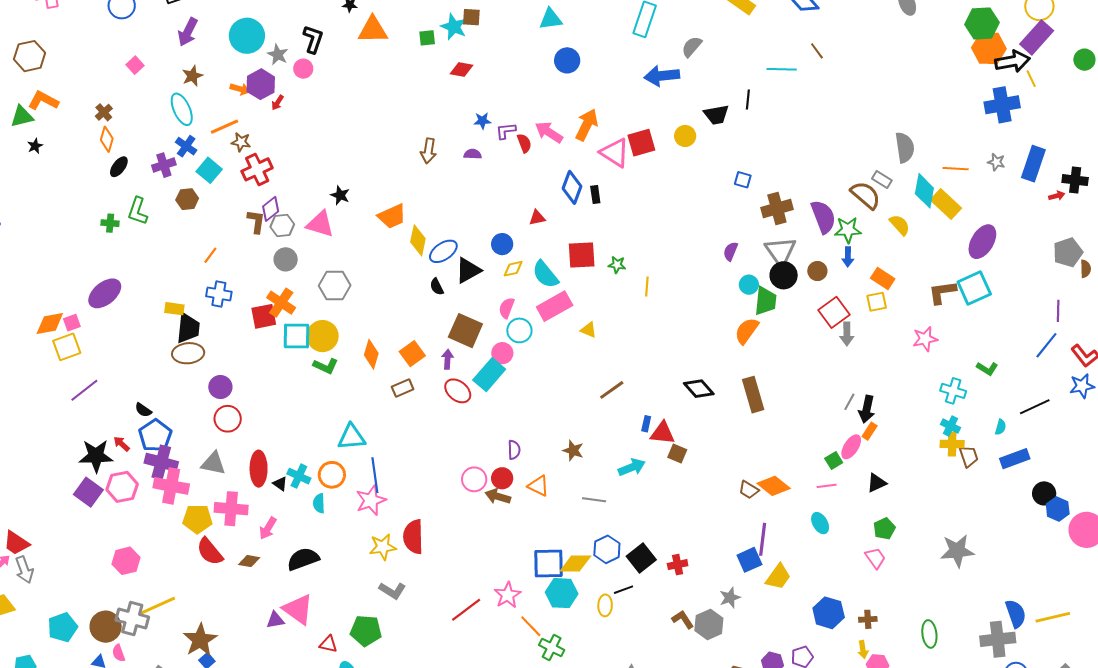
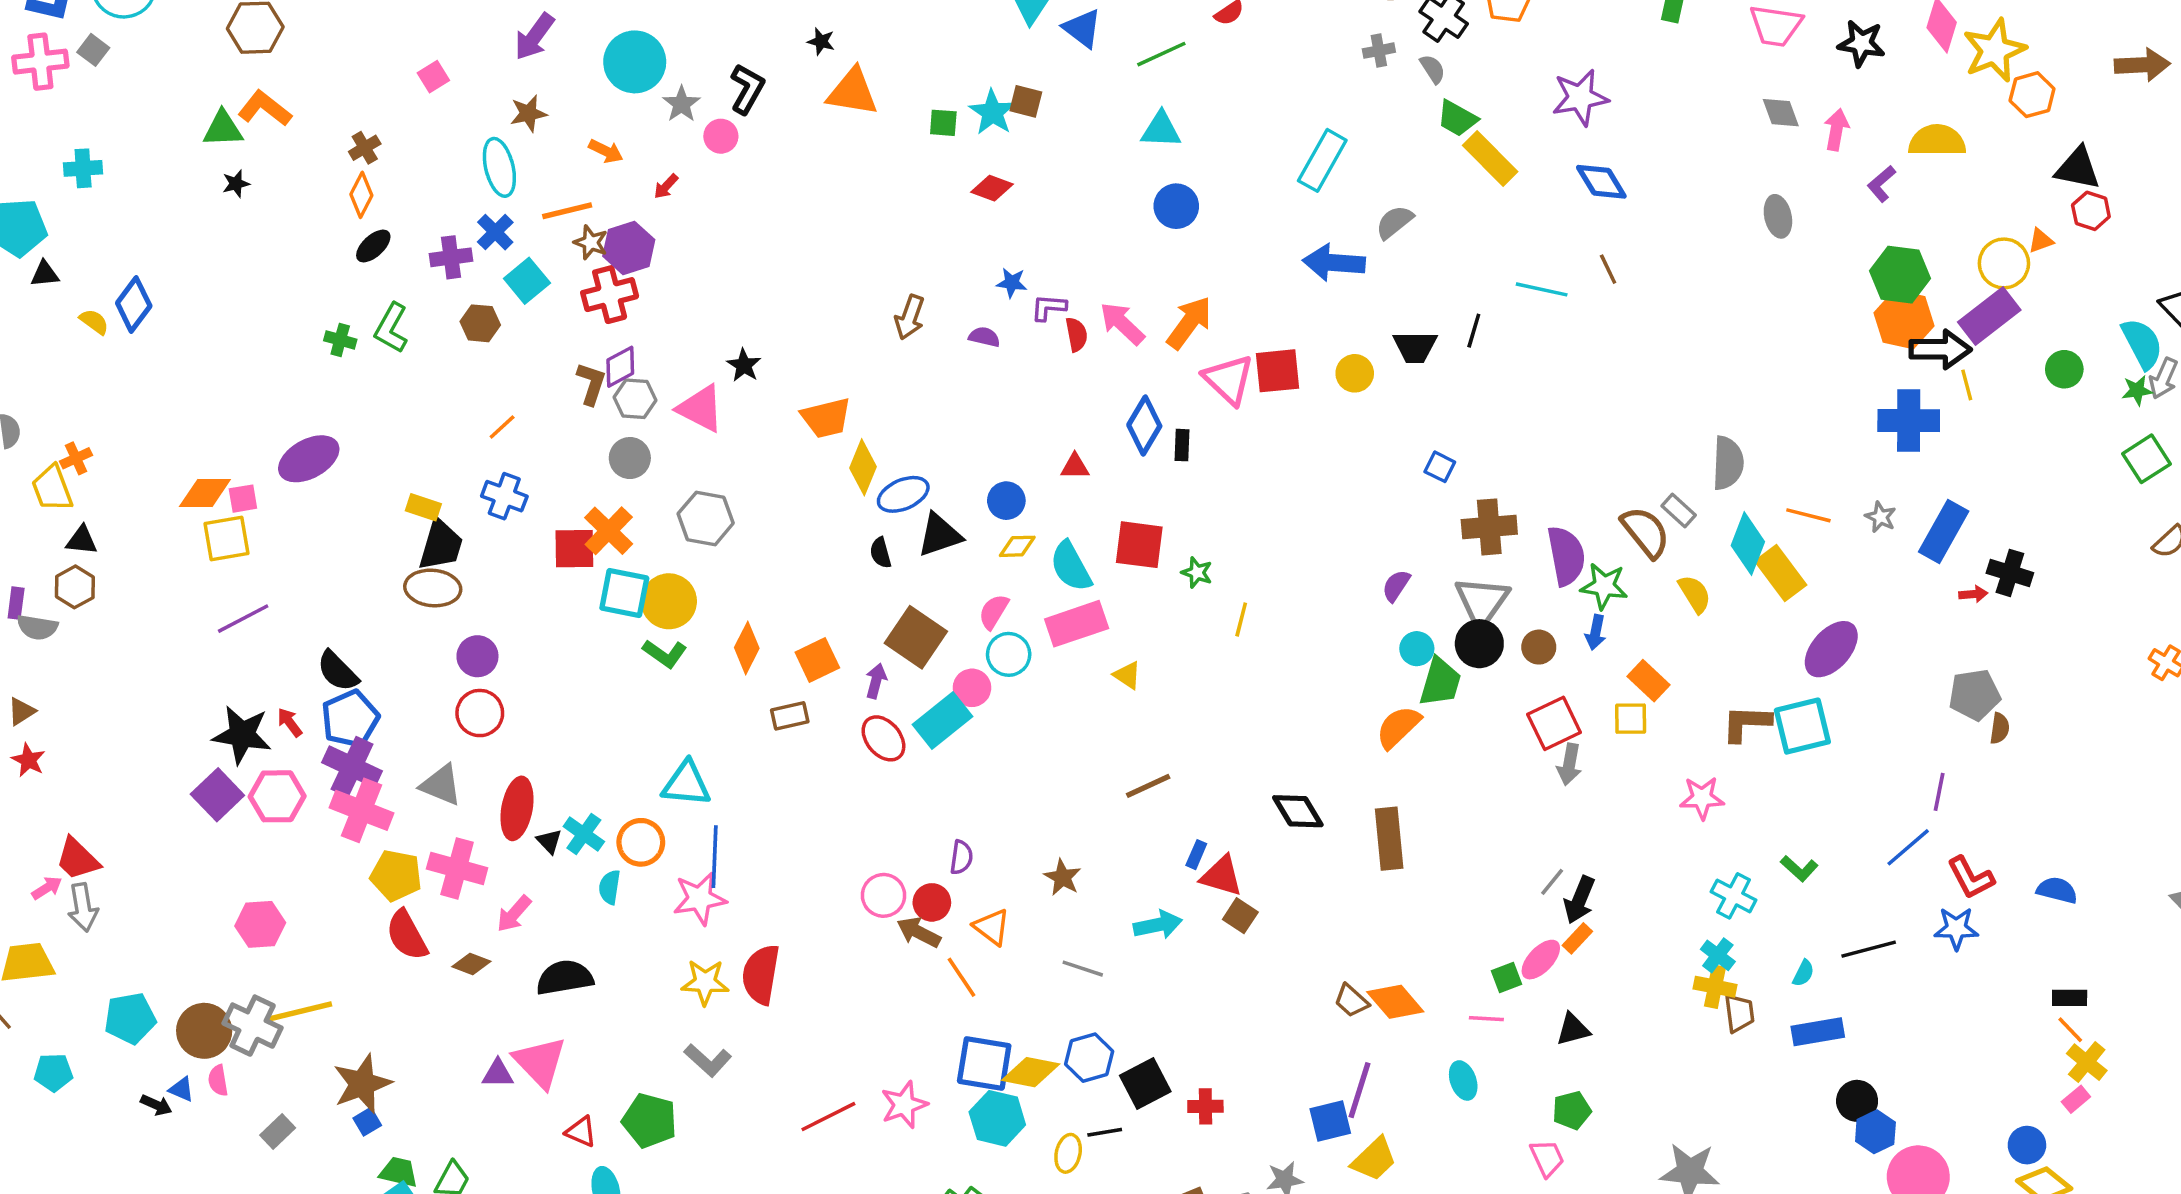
purple hexagon: (261, 84) -> (629, 248), moved
black semicircle: (143, 410) -> (338, 671), size x1.5
orange line: (531, 626) -> (961, 977), moved

